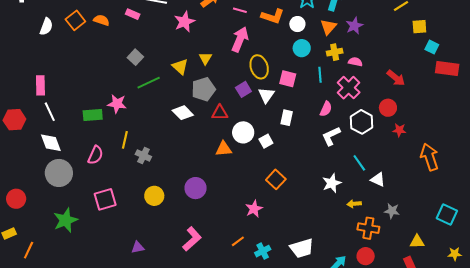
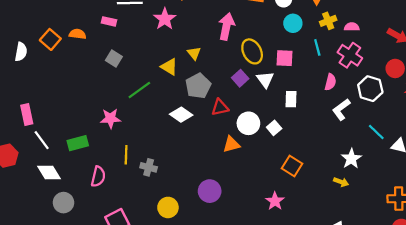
gray square: (135, 57) -> (114, 58), moved
green rectangle: (93, 115) -> (78, 143), moved
gray circle: (59, 173) -> (63, 203), size x0.7
yellow arrow: (354, 204) -> (341, 182), moved, turned -144

